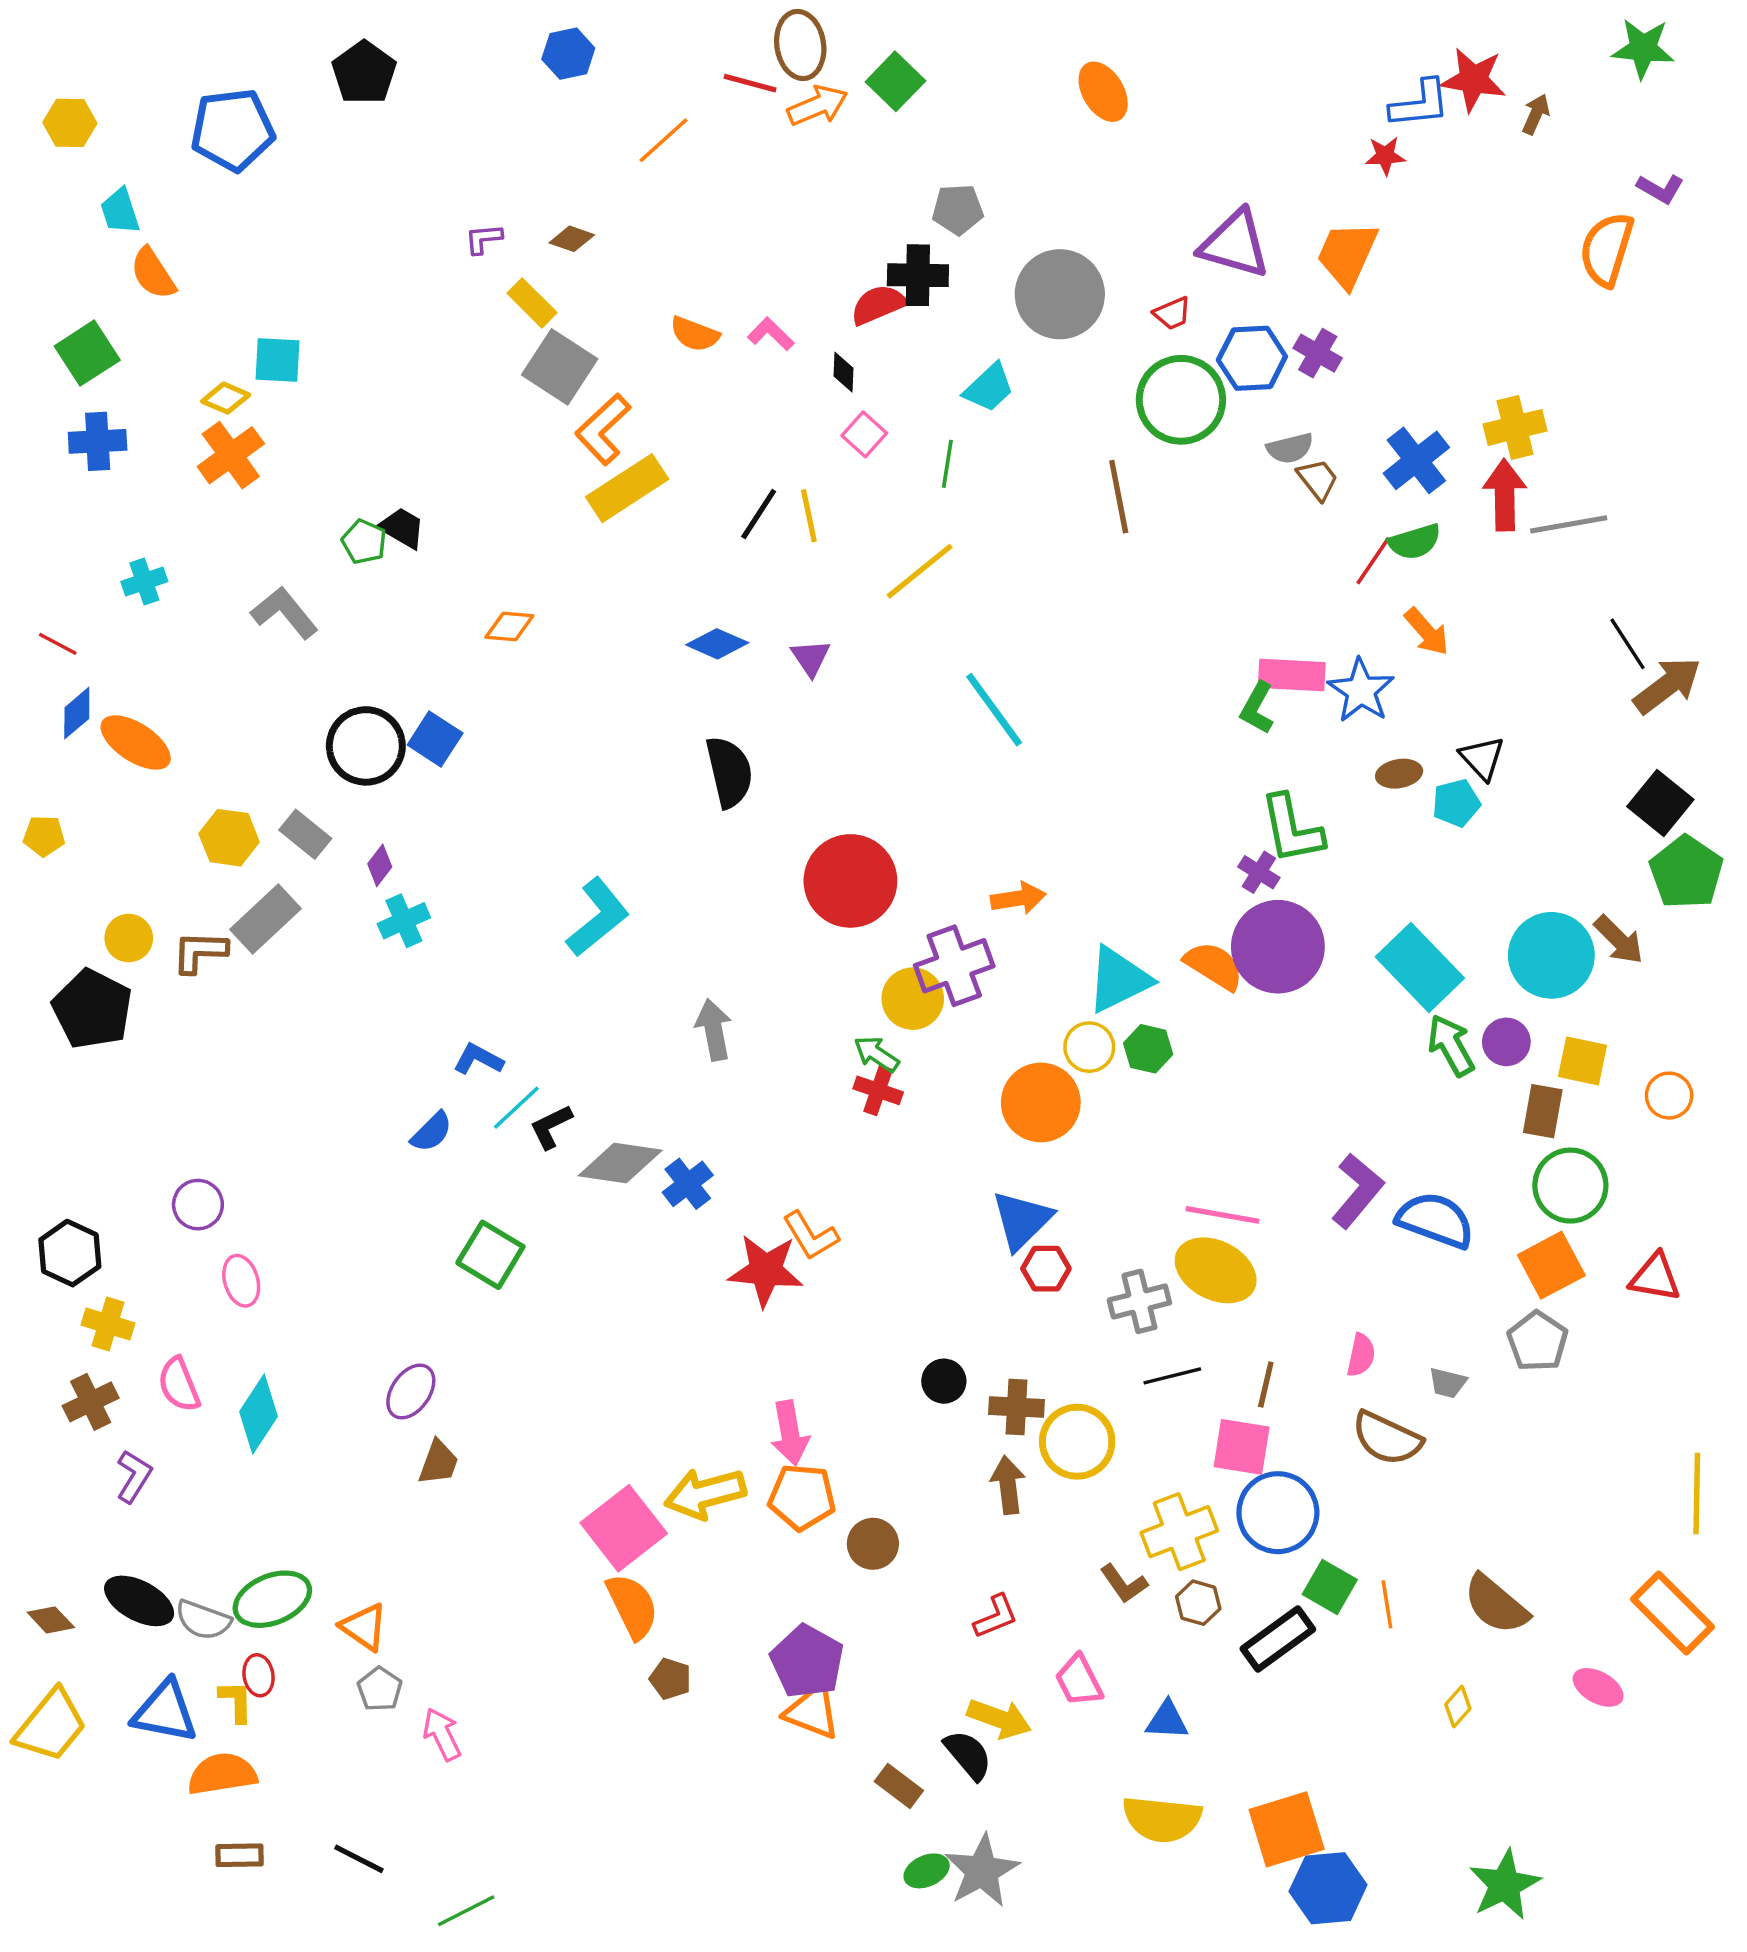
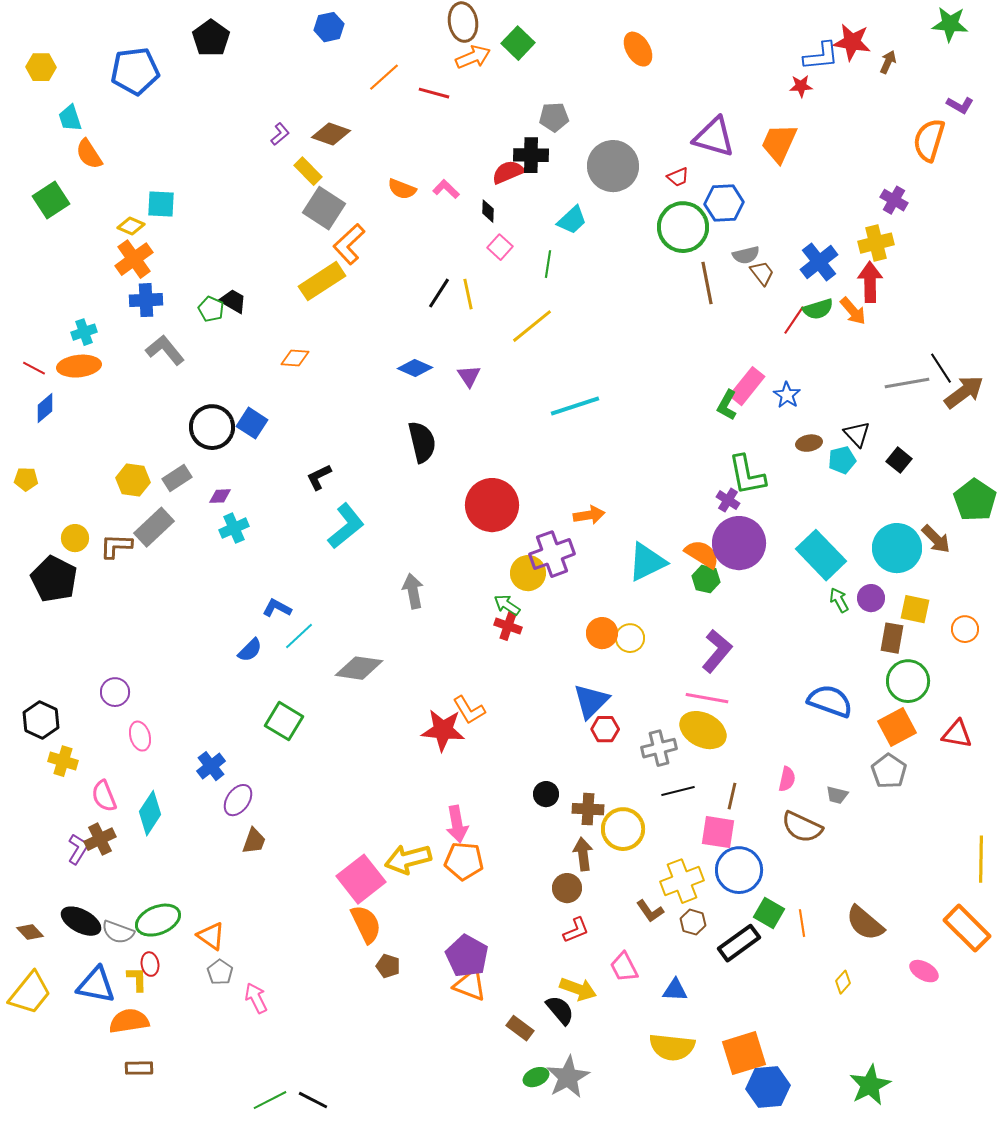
red line: (750, 83) -> (434, 93), moved
purple L-shape: (484, 239) -> (280, 134), turned 145
brown diamond: (572, 239) -> (331, 134), size x1.5
purple cross: (1318, 353) -> (894, 200), moved
blue cross: (98, 441) -> (146, 300), moved
yellow rectangle: (627, 488) -> (322, 281), moved
brown line: (1119, 497) -> (707, 283), moved
gray line: (1569, 524) -> (907, 383), moved
orange arrow: (1427, 632) -> (853, 311), moved
pink rectangle: (1292, 675) -> (747, 386), turned -54
blue star: (1361, 691) -> (787, 395), size x0.7
cyan line: (994, 710) -> (575, 406), turned -72
orange ellipse: (136, 742) -> (79, 366), moved, turned -39
black square: (1660, 803) -> (899, 460), moved, size x0.7
gray rectangle: (305, 834) -> (177, 478), turned -72
purple diamond: (380, 865) -> (220, 496), turned 50
green arrow: (1451, 1045) -> (839, 600), size x0.7
yellow circle: (1089, 1047) -> (630, 638), moved
green hexagon: (1148, 1049) -> (706, 579), moved
orange circle: (1041, 1102) -> (602, 633), size x0.7
black L-shape: (551, 1127) -> (319, 477), moved
blue cross: (688, 1184) -> (211, 766), moved
purple L-shape: (1358, 1191) -> (717, 651), moved
brown cross: (91, 1402) -> (100, 839), moved
brown circle: (873, 1544) -> (567, 888), moved
black line: (359, 1859) -> (313, 1100), moved

